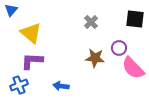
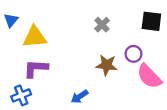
blue triangle: (11, 10) -> (11, 20), moved
yellow triangle: (31, 33) -> (35, 37), turned -45
blue arrow: (61, 86) -> (80, 97), moved, turned -42

